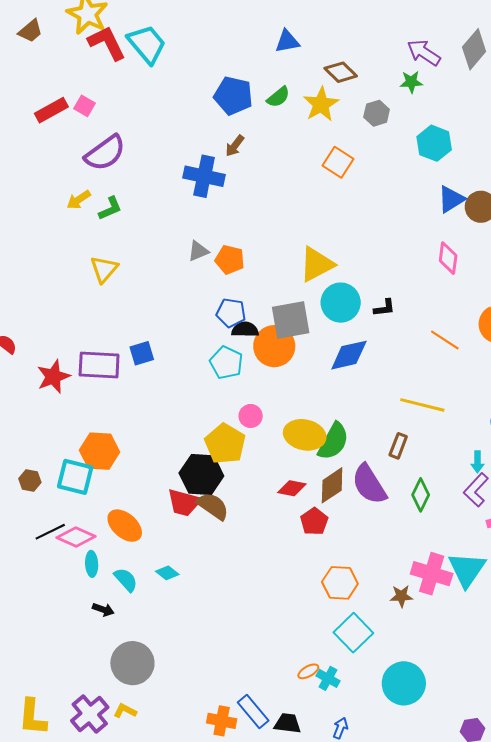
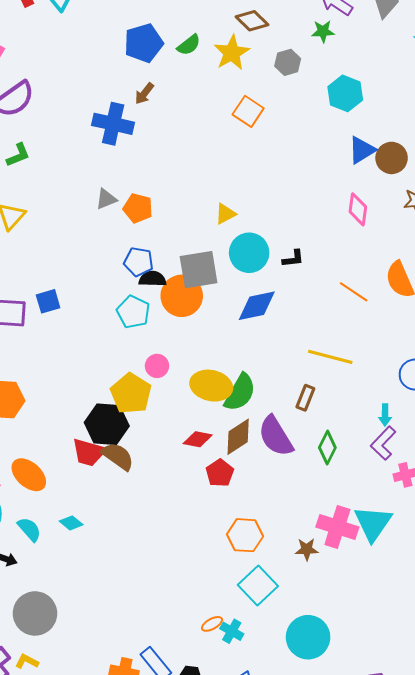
blue pentagon: (233, 96) -> (144, 43), turned -30
yellow triangle: (317, 264) -> (225, 214), size x0.6

